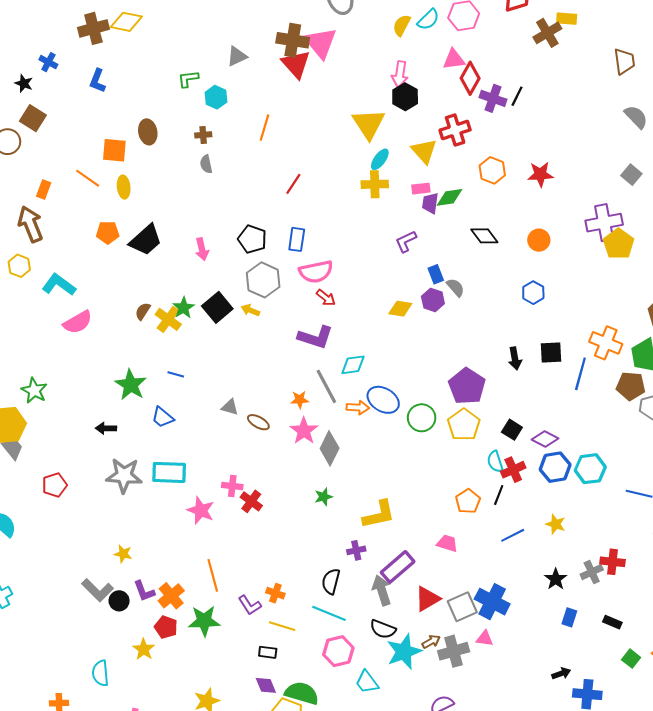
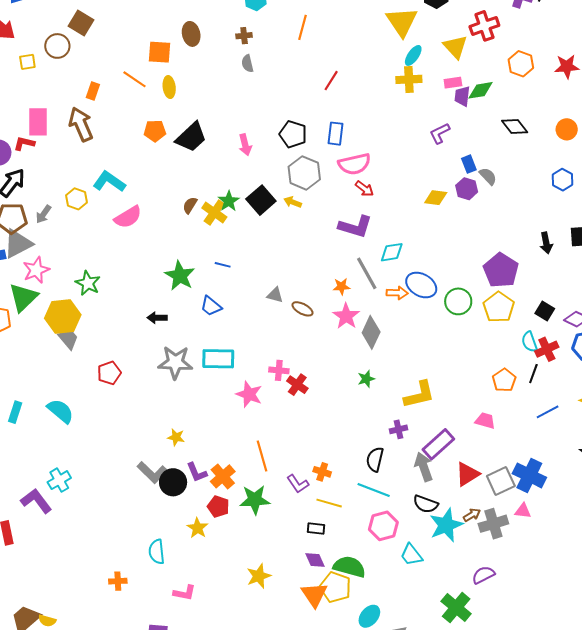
yellow hexagon: (19, 266) -> (77, 199), moved
black circle: (119, 601) -> (173, 482), size x1.4

